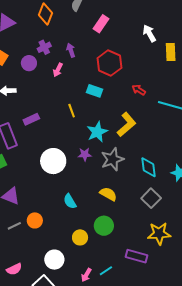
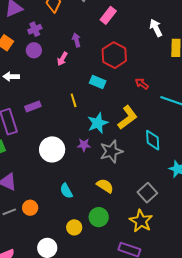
purple cross: (44, 47) -> (35, 29), moved
cyan diamond: (149, 167) -> (153, 140), moved
yellow star: (159, 233) -> (141, 221), moved, turned 30

